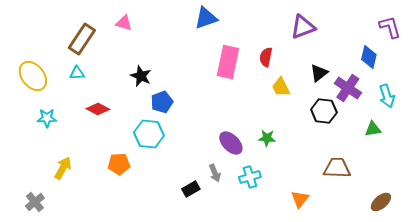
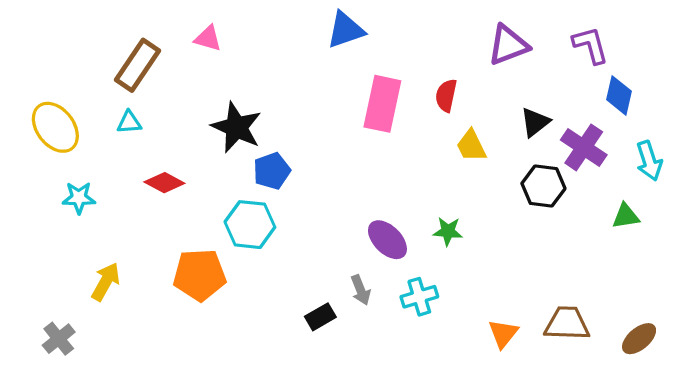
purple L-shape: (390, 27) -> (590, 45), moved
black star: (141, 76) -> (237, 127), size x1.4
orange pentagon: (119, 164) -> (200, 275), size x1.4
brown trapezoid: (337, 168) -> (567, 324), moved

